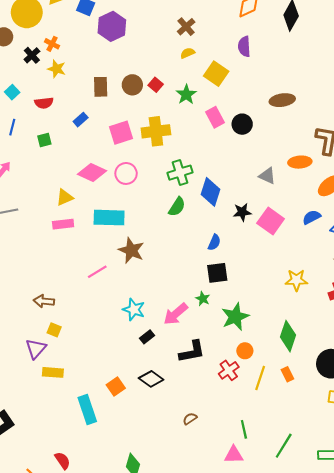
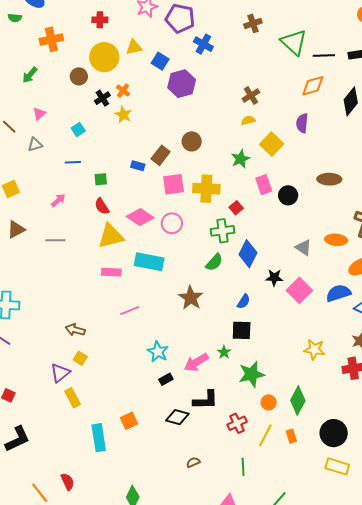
red square: (156, 85) -> (236, 208), moved
brown rectangle: (101, 87) -> (161, 155), moved, turned 30
red semicircle: (44, 103) -> (102, 206), moved, turned 54
blue rectangle: (81, 120) -> (138, 166), turned 48
blue line: (12, 127) -> (73, 162), turned 63
yellow triangle: (65, 197) -> (111, 236), size x1.6
blue semicircle: (312, 217) -> (338, 293), size x1.4
pink rectangle: (63, 224) -> (111, 272), moved
brown star: (131, 250) -> (191, 298), moved
orange circle: (245, 351) -> (269, 402), moved
yellow rectangle: (53, 372) -> (72, 398), turned 48
black diamond: (151, 379) -> (177, 417), moved, turned -30
green line: (244, 429) -> (243, 467), moved

